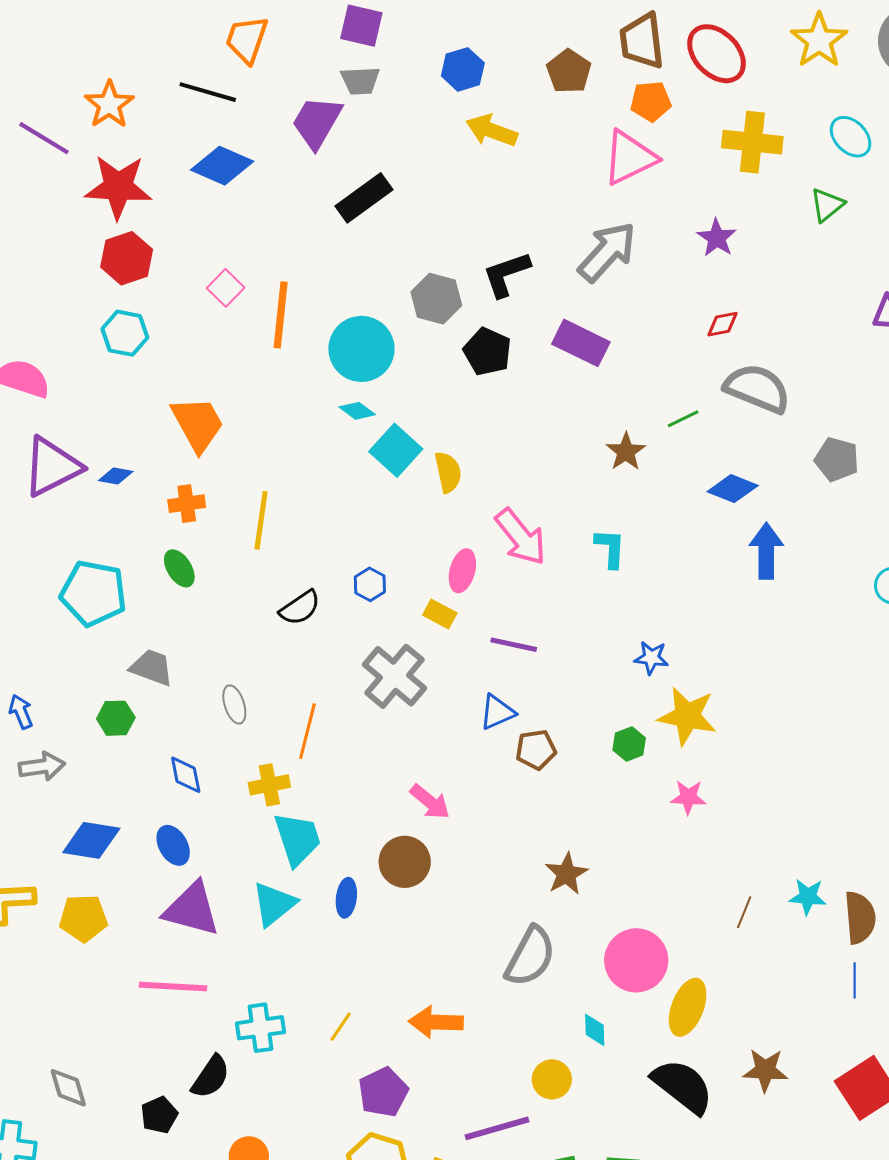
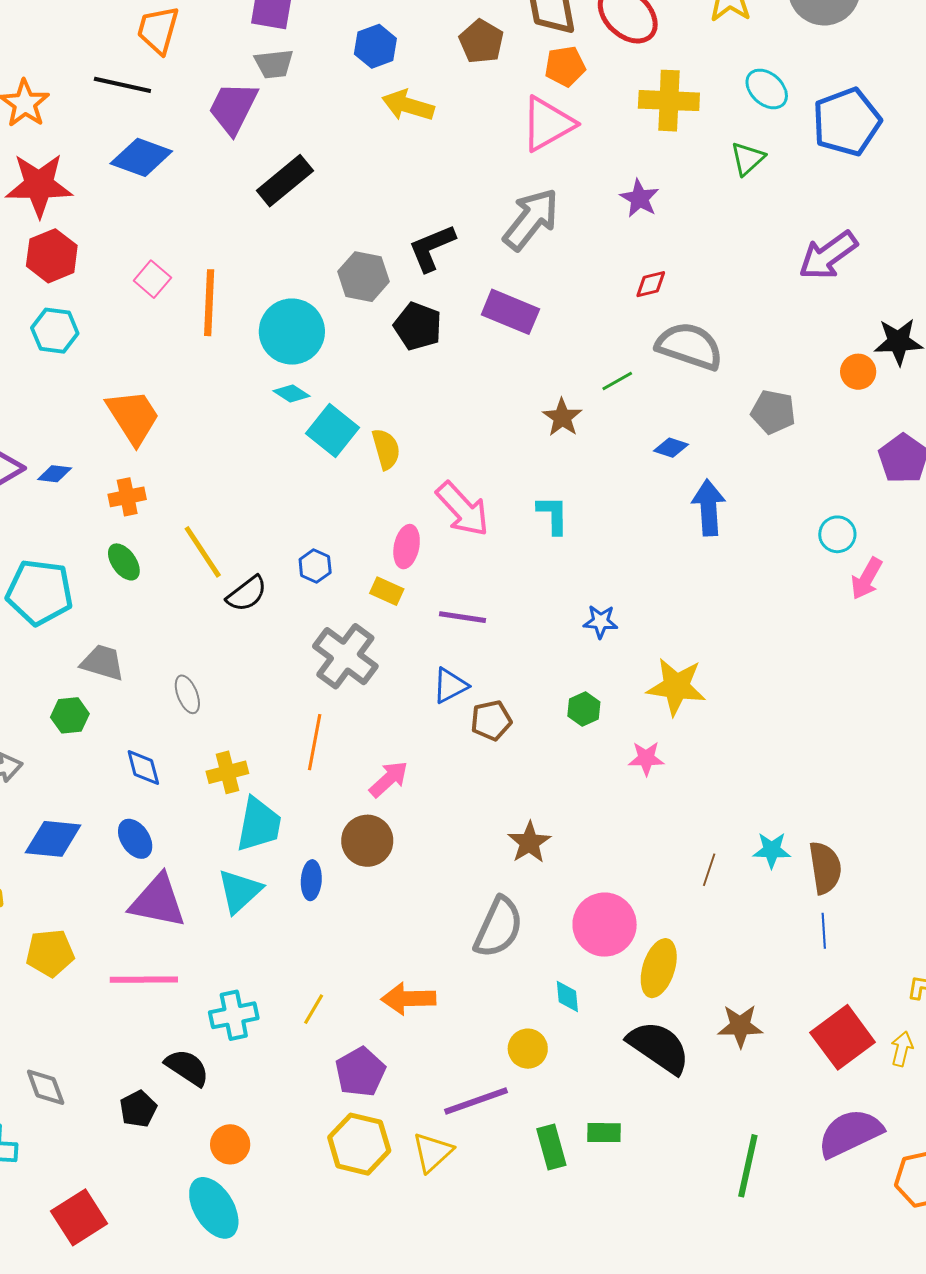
blue diamond: (733, 489) -> (671, 448), size x0.7
yellow line: (261, 520) -> (203, 552), moved, turned -38
yellow star: (687, 716) -> (676, 687), moved
orange line: (307, 731) -> (315, 742), moved
pink arrow: (430, 802) -> (389, 779), turned -78
cyan trapezoid: (297, 839) -> (259, 825), turned 32
yellow pentagon: (83, 918) -> (50, 953), moved
black semicircle: (211, 1077) -> (187, 1067), turned -87

